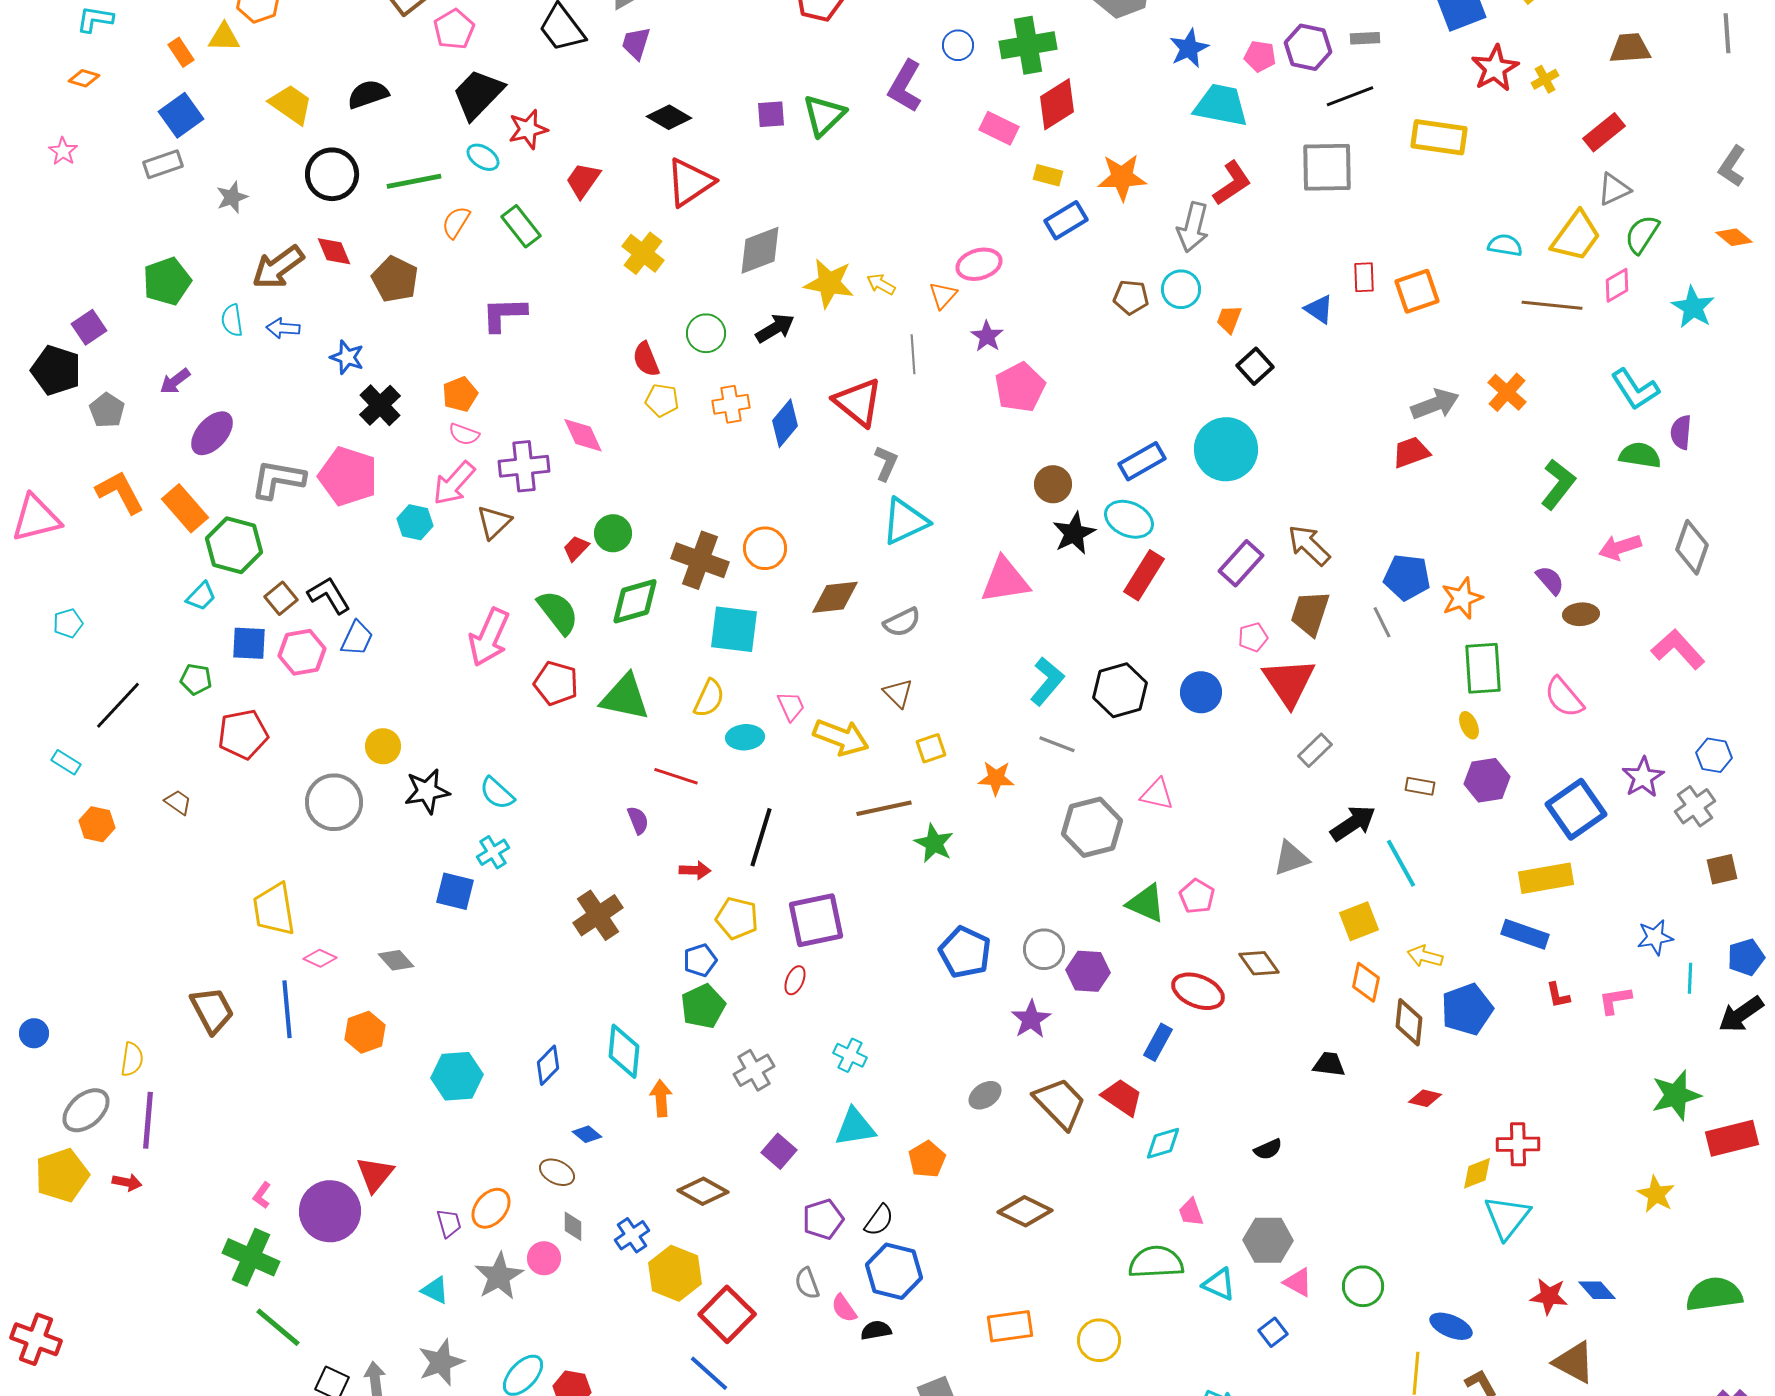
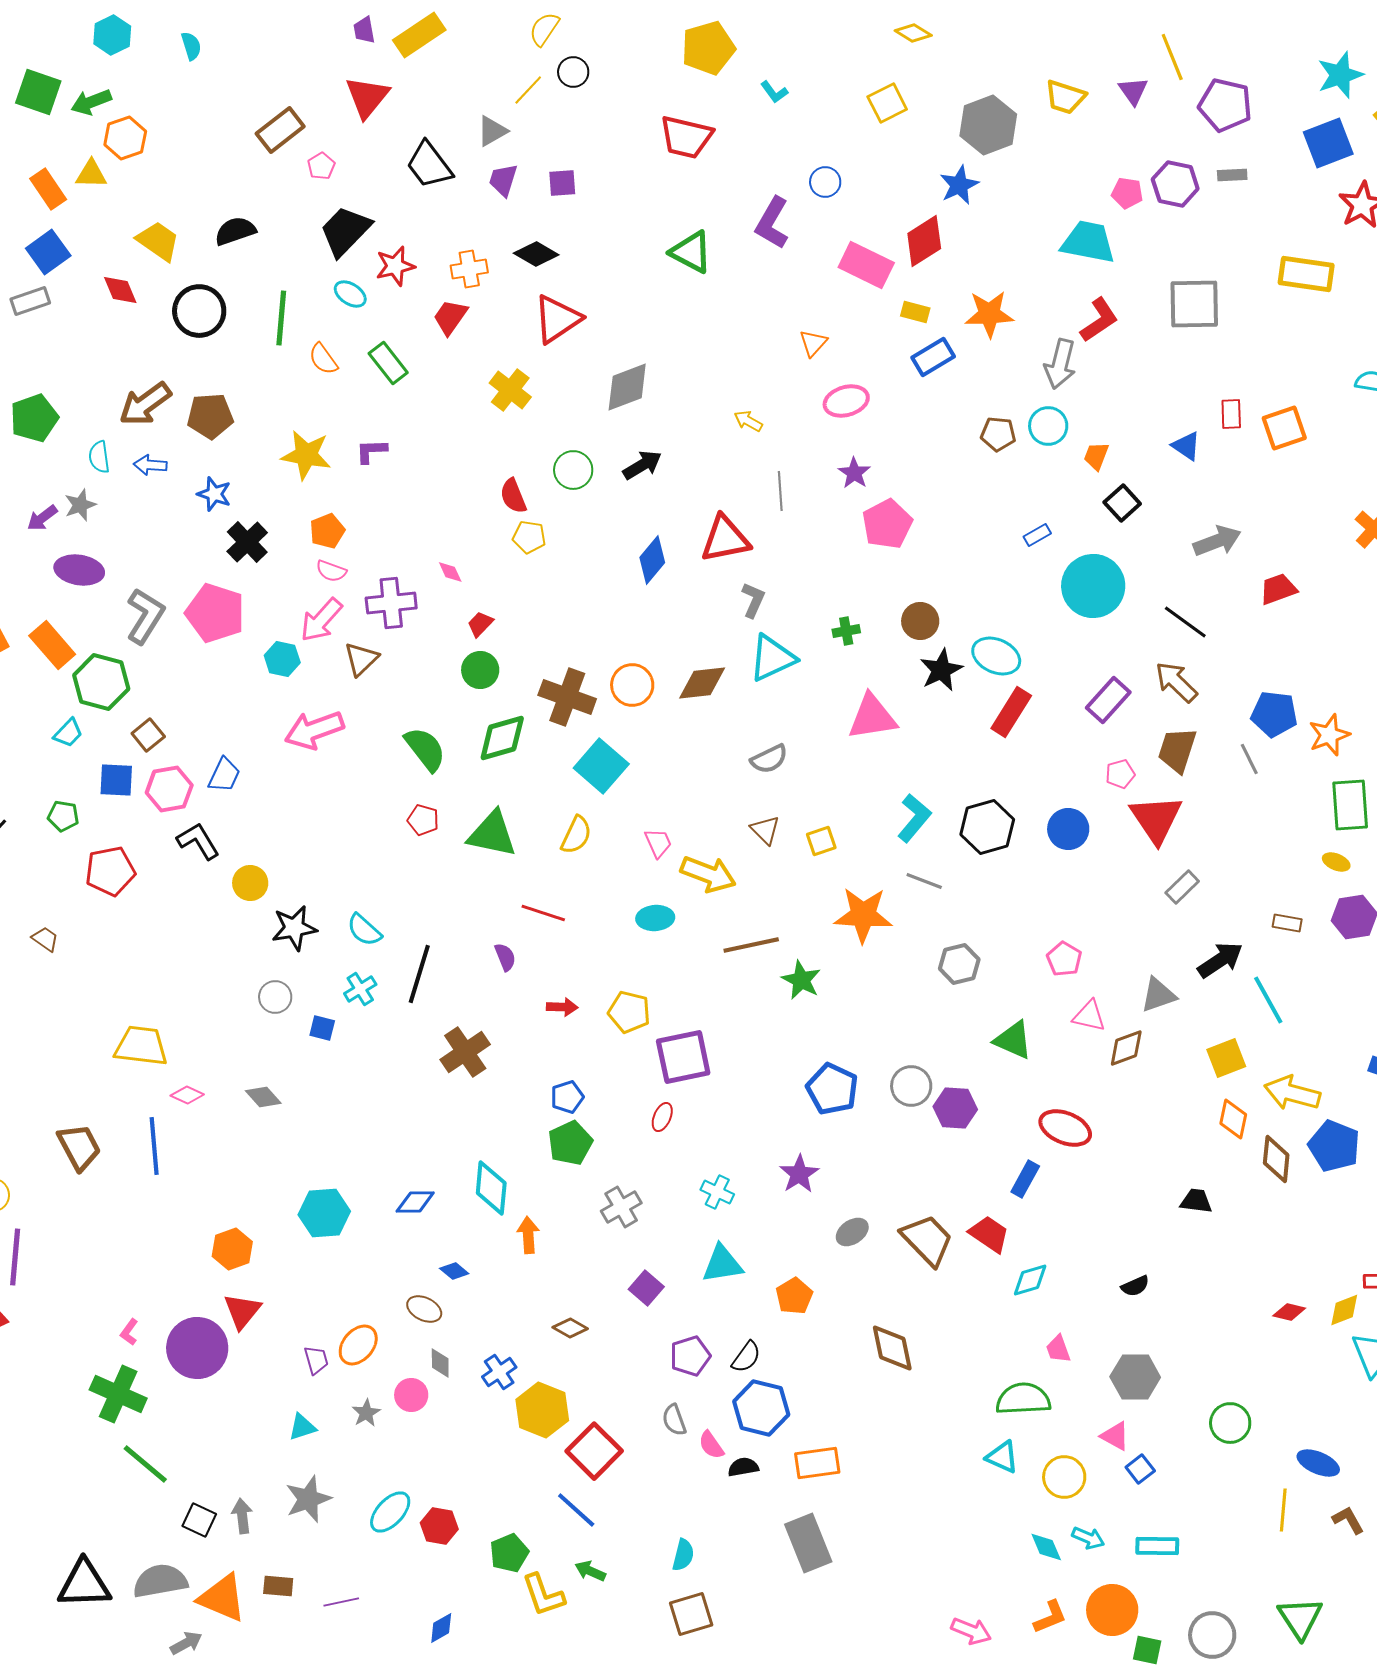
pink pentagon: (454, 29) -> (321, 166), size x0.7
green cross: (1028, 45) -> (846, 631), moved, size x0.5
blue star: (1189, 48) -> (959, 185), moved
orange rectangle: (181, 52) -> (48, 189), size x1.4
black line: (1350, 96) -> (1185, 622), moved, turned 57
purple square: (771, 114) -> (562, 183), moved
green triangle: (824, 115) -> (691, 252), turned -48
pink rectangle: (999, 128) -> (866, 265), size x1.4
green line: (414, 181) -> (281, 318), turned -74
gray star: (232, 197) -> (80, 505), moved
orange semicircle: (456, 222) -> (323, 359), turned -68
red diamond: (334, 251) -> (120, 290), moved
brown pentagon: (395, 279) -> (210, 416), moved, turned -30
yellow star: (829, 283) -> (306, 455), moved
orange triangle: (943, 295) -> (813, 343), moved
purple L-shape: (504, 314) -> (371, 451), size x0.7
red triangle: (858, 402) -> (725, 539), turned -50
orange cross: (731, 404) -> (469, 269), moved
gray arrow: (1435, 404) -> (1217, 541), moved
purple ellipse: (212, 433) -> (79, 570), turned 57
pink diamond: (583, 435) -> (450, 572), size x0.6
blue rectangle: (1142, 461) -> (1037, 535), moved, size x0.6
gray L-shape: (278, 479) -> (145, 616), turned 112
red trapezoid: (576, 548) -> (480, 624), moved
black L-shape: (329, 595) -> (198, 841), moved
brown diamond: (835, 597) -> (702, 683), moved
cyan square: (734, 629) -> (601, 766), turned 34
pink arrow: (489, 637) -> (314, 730), moved, turned 46
red pentagon: (556, 683) -> (423, 820), size x0.7
yellow ellipse: (1469, 725) -> (1336, 862), turned -44
cyan ellipse: (745, 737) -> (655, 918), moved
yellow square: (931, 748) -> (821, 841), moved
orange star: (996, 778) -> (863, 915), size x1.6
pink triangle: (1157, 794) -> (1089, 1016), moved
gray circle: (334, 802) -> (275, 997), moved, size x0.6
gray hexagon: (1092, 827) -> (959, 964), size x0.7
black line: (761, 837) -> (419, 974), moved
blue square: (455, 891) -> (322, 1028), size x0.7
pink pentagon: (1197, 896) -> (1064, 959), moved
yellow trapezoid: (274, 909) -> (141, 1046), turned 106
yellow pentagon: (737, 918) -> (629, 1012), moved
yellow arrow: (1425, 956) -> (1292, 1093), size x1.6
brown diamond: (1259, 963) -> (1126, 1048), moved, turned -75
blue pentagon: (1467, 1009) -> (1334, 1146), turned -30
purple star: (1031, 1019) -> (799, 1174), moved
orange hexagon: (365, 1032) -> (232, 1249), moved
blue diamond: (548, 1065) -> (415, 1202), turned 45
red diamond: (1425, 1098) -> (1289, 1312), moved
brown diamond: (703, 1191) -> (570, 1328), size x0.7
brown diamond: (1025, 1211) -> (892, 1348), turned 52
gray star: (499, 1276) -> (366, 1413), size x0.6
pink triangle: (1298, 1282) -> (1115, 1436), moved
cyan triangle: (1219, 1284) -> (1002, 1457), moved
cyan triangle: (435, 1290) -> (302, 1427), turned -44
orange rectangle: (1010, 1326) -> (817, 1463), moved
yellow circle: (1099, 1340) -> (1064, 1477), moved

